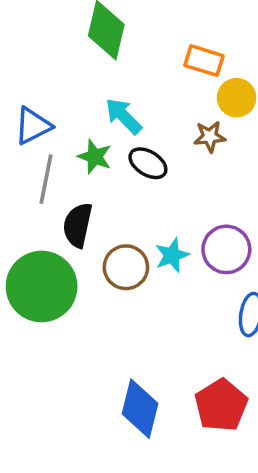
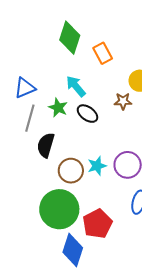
orange rectangle: (204, 61) -> (103, 53), moved, turned 40
green circle: (42, 286) -> (59, 209), moved
red pentagon: (221, 405) -> (97, 224), moved

